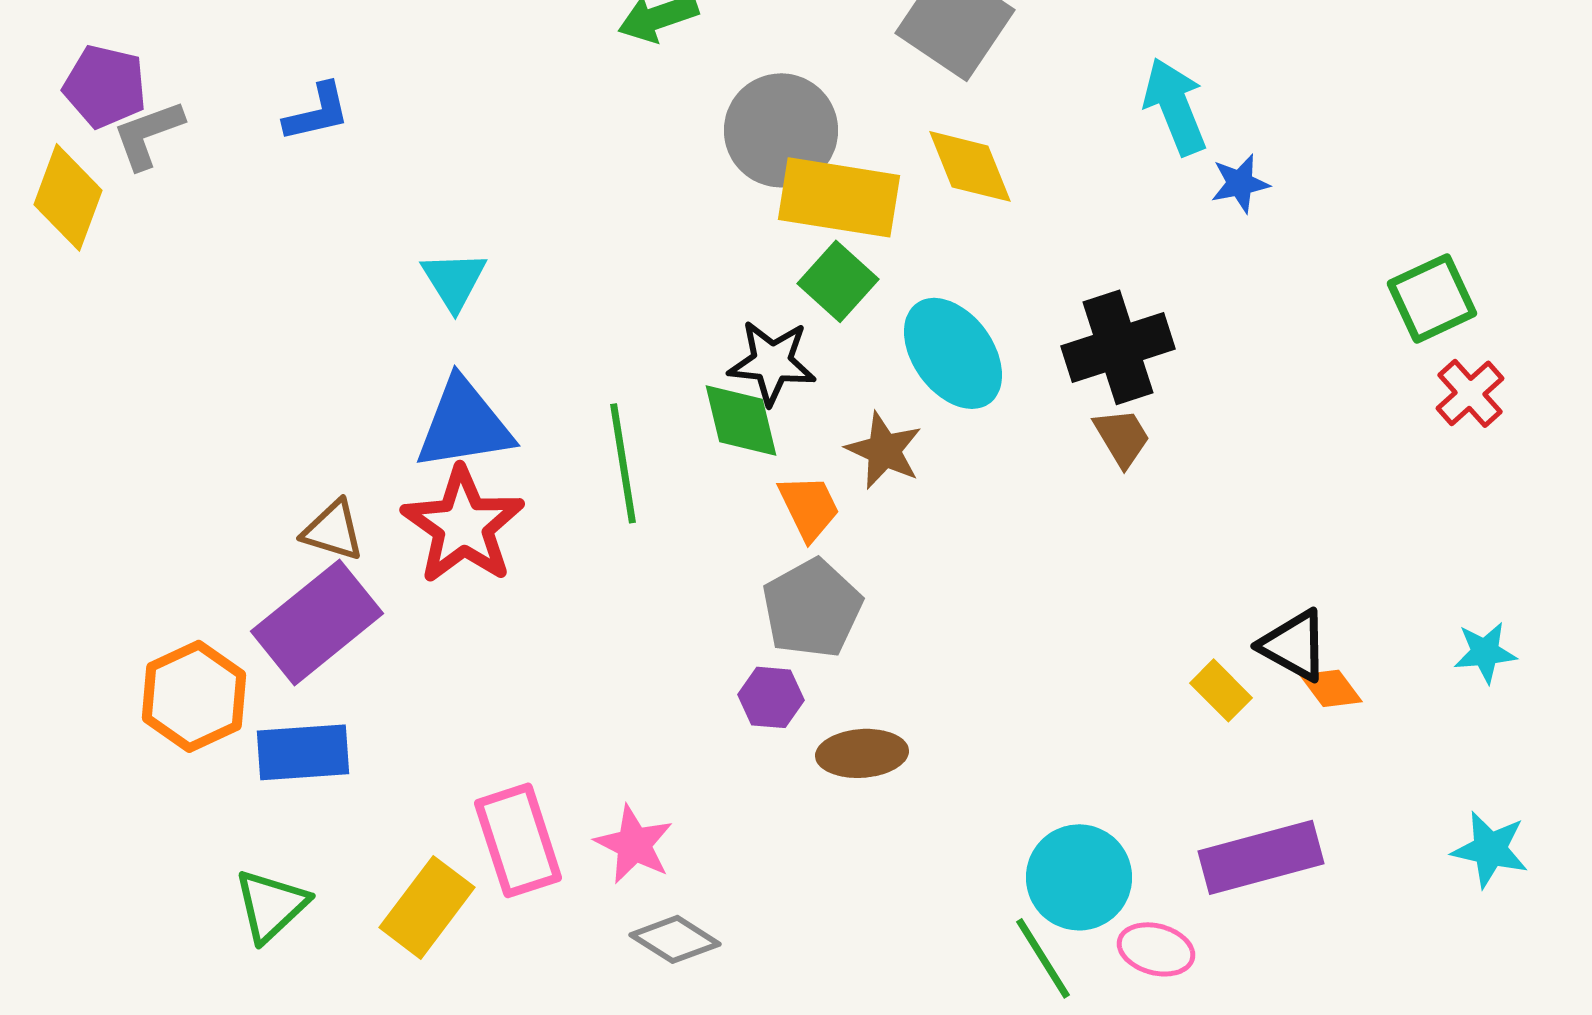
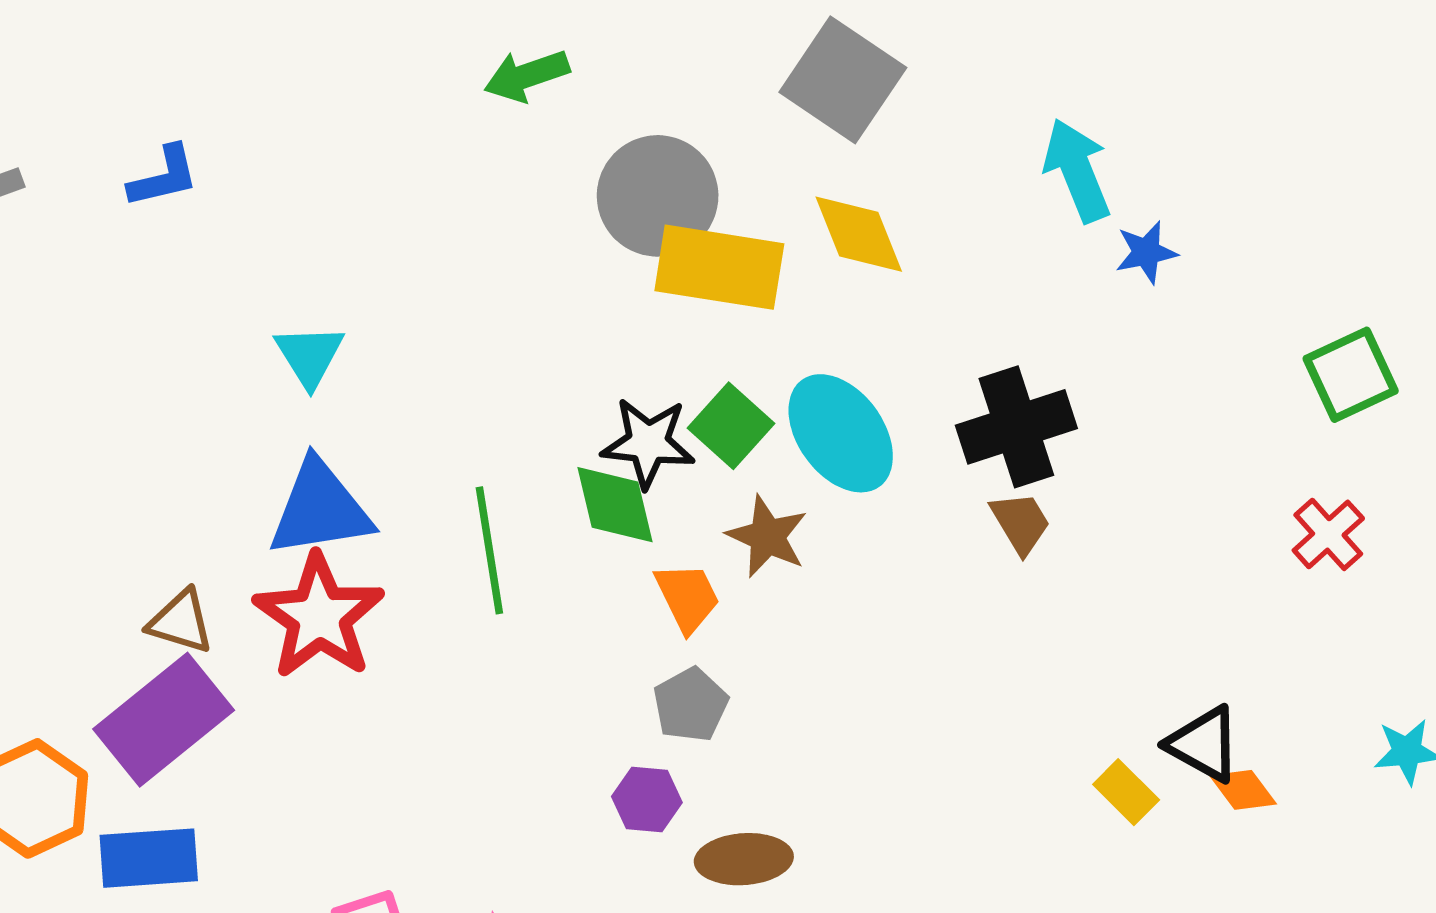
green square: (838, 281) -> (731, 426), moved
red cross: (1470, 393) -> (1328, 534), moved
gray pentagon: (812, 608) -> (691, 705), size x0.7

